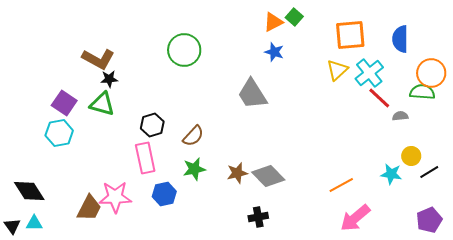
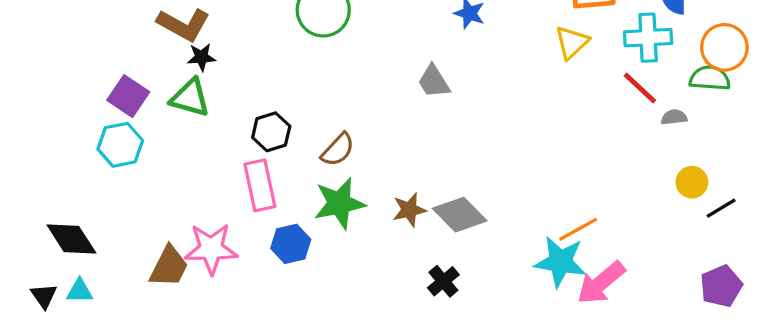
cyan cross: (369, 73) -> (648, 38), moved, turned 36
gray trapezoid: (252, 94) -> (434, 81), size x0.7
green star: (194, 169) -> (339, 203), size x1.4
cyan star: (391, 174) -> (560, 262), moved, size x1.5
black cross: (258, 217) -> (443, 281), turned -30

